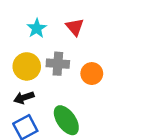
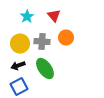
orange circle: (92, 74) -> (66, 38), moved
green ellipse: (66, 120) -> (45, 69), moved

